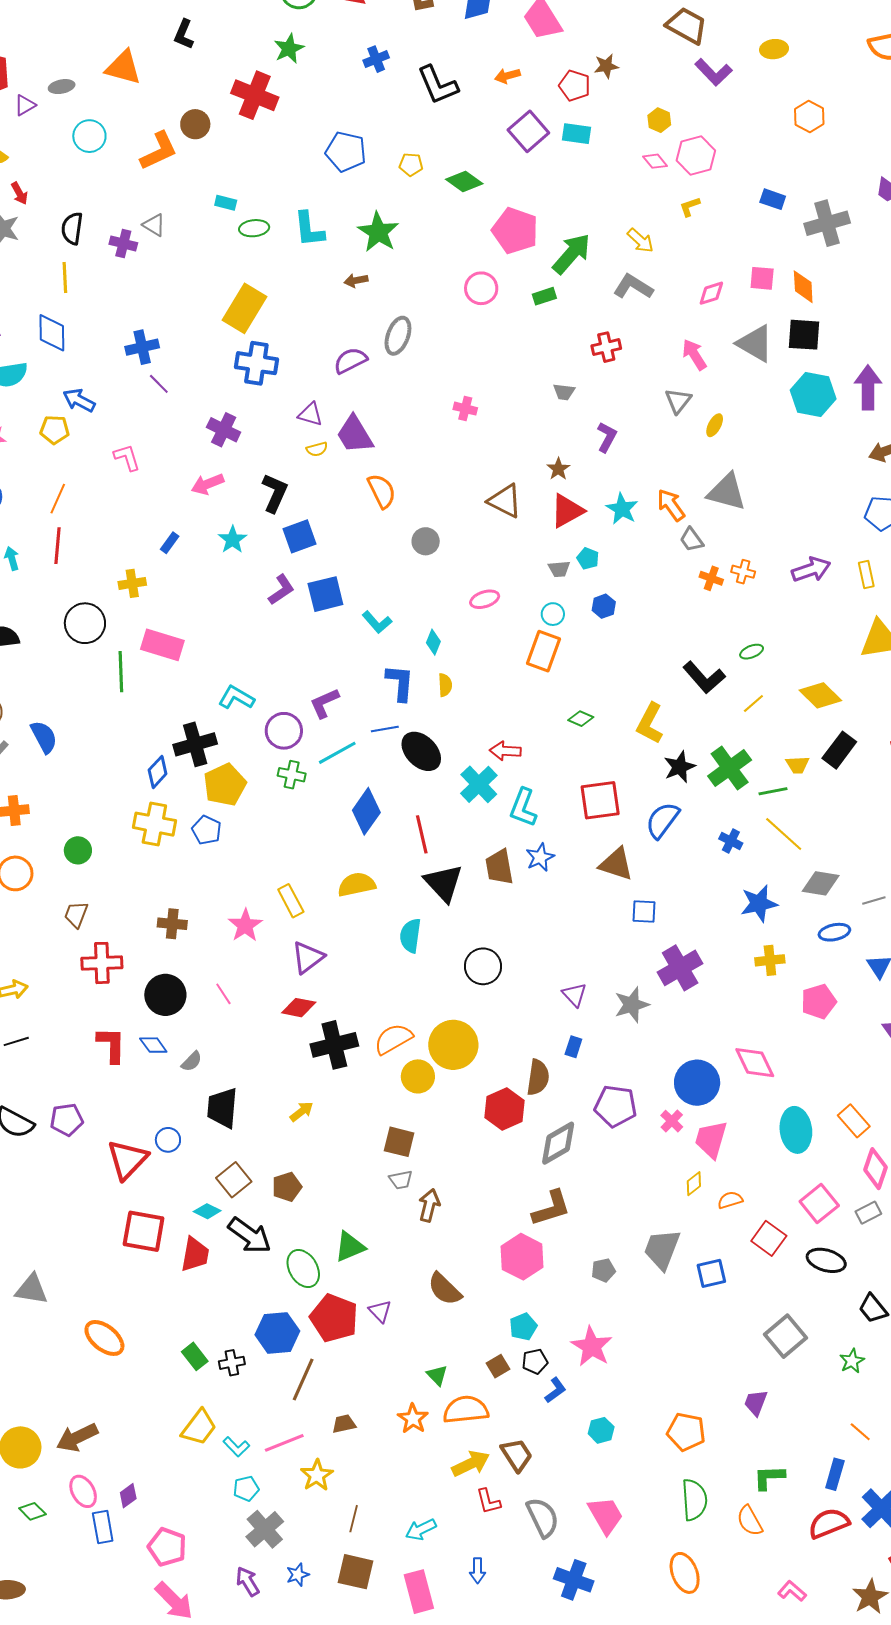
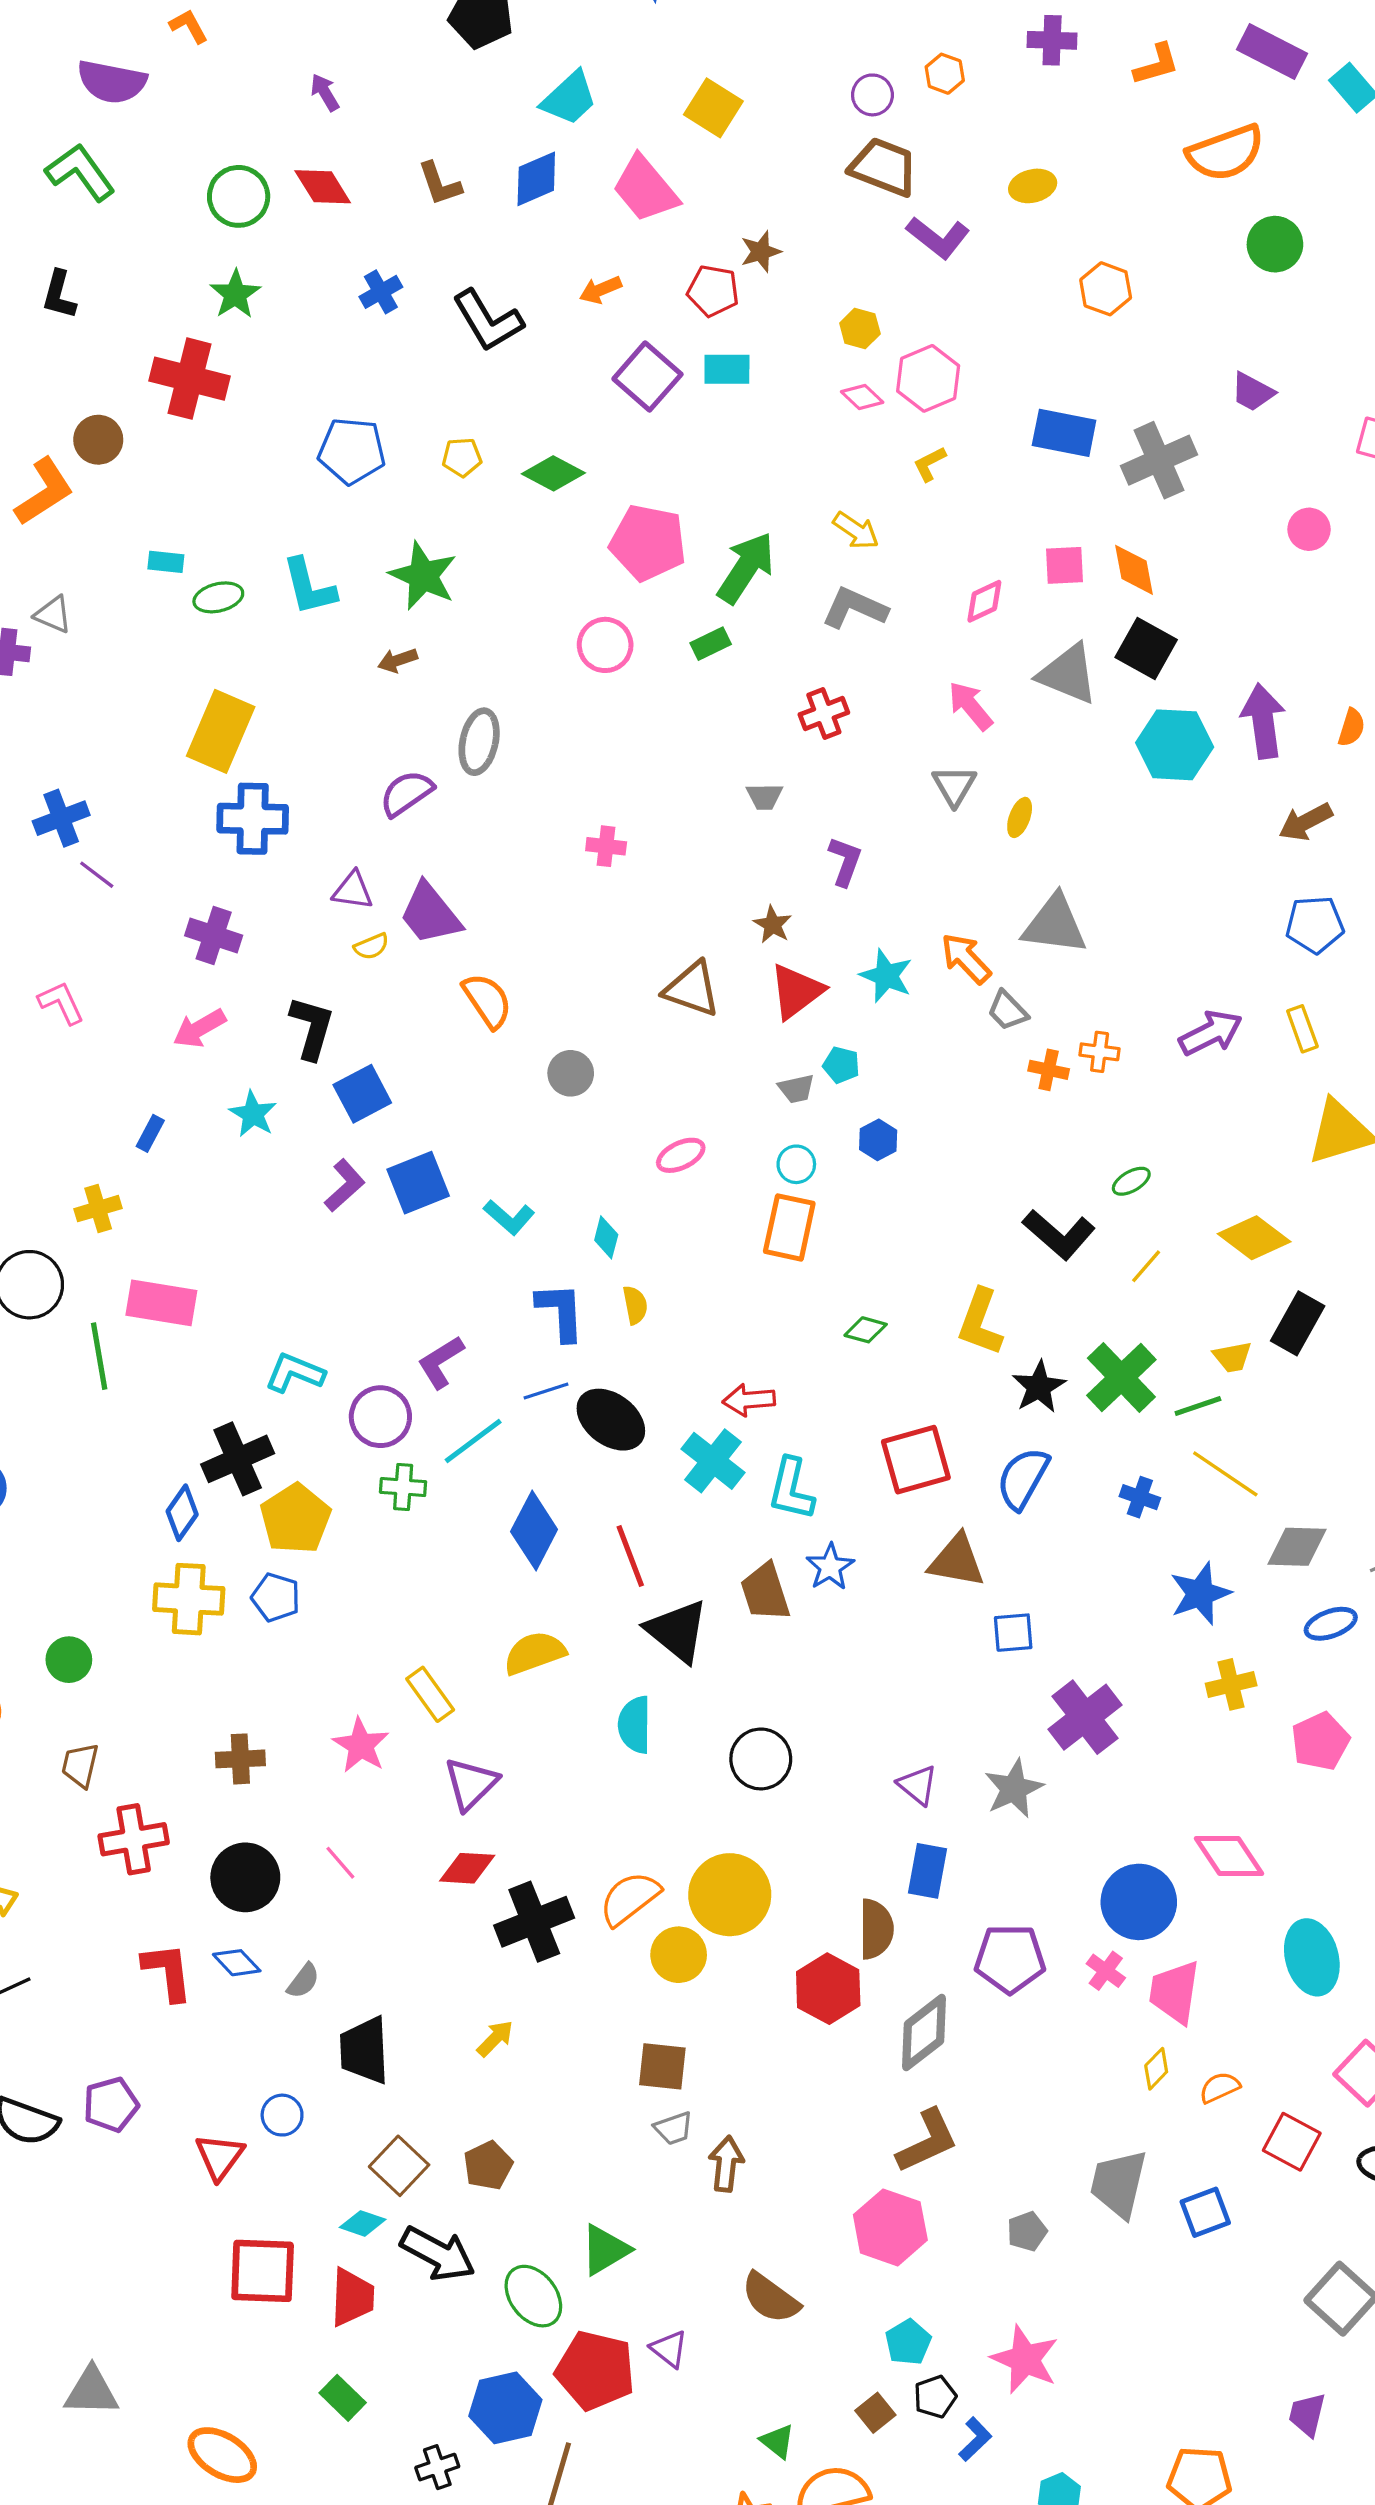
blue rectangle: (773, 199) -> (1064, 433), size x1.5
black square: (804, 335) -> (1146, 648), turned 33
blue rectangle: (573, 1047) -> (927, 1871), size x1.5
red triangle: (127, 1160) -> (220, 2157), size x0.7
green rectangle: (195, 1356) -> (343, 2398), moved

